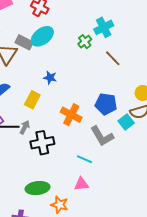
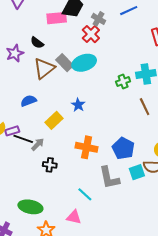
orange cross: (71, 115) -> (87, 147), turned -35
black cross: (42, 143) -> (50, 165), size x0.6

